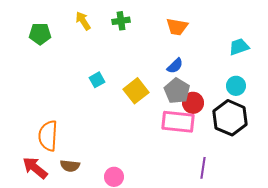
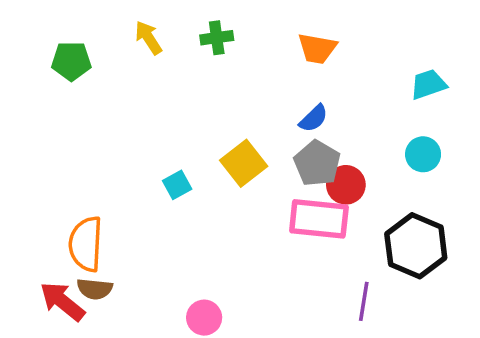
cyan square: (97, 80) -> (177, 185), moved
black hexagon: (230, 118) -> (416, 246), moved
brown semicircle: (70, 166) -> (95, 289), moved

